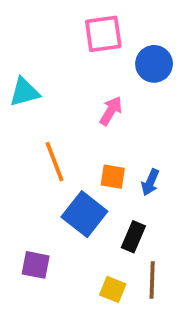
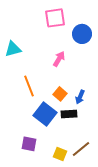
orange square: (113, 177) -> (60, 94), turned 32
black rectangle: (133, 237) -> (69, 114), moved, turned 63
purple square: (36, 265) -> (29, 144), moved
brown line: (152, 280) -> (81, 149), turned 48

